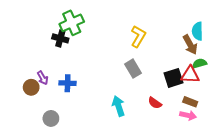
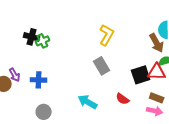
green cross: (72, 23) -> (43, 41), moved, size x0.6
cyan arrow: (118, 106) -> (88, 102), turned -42
gray circle: (51, 118) -> (44, 112), moved

